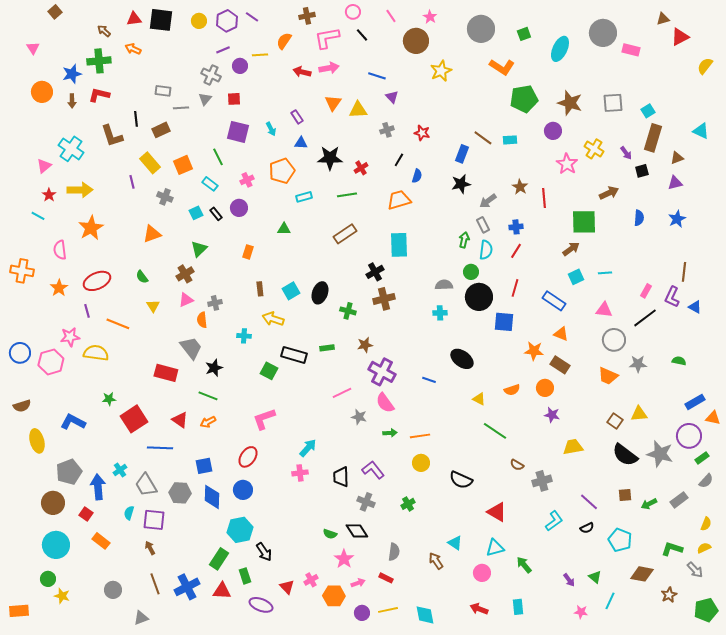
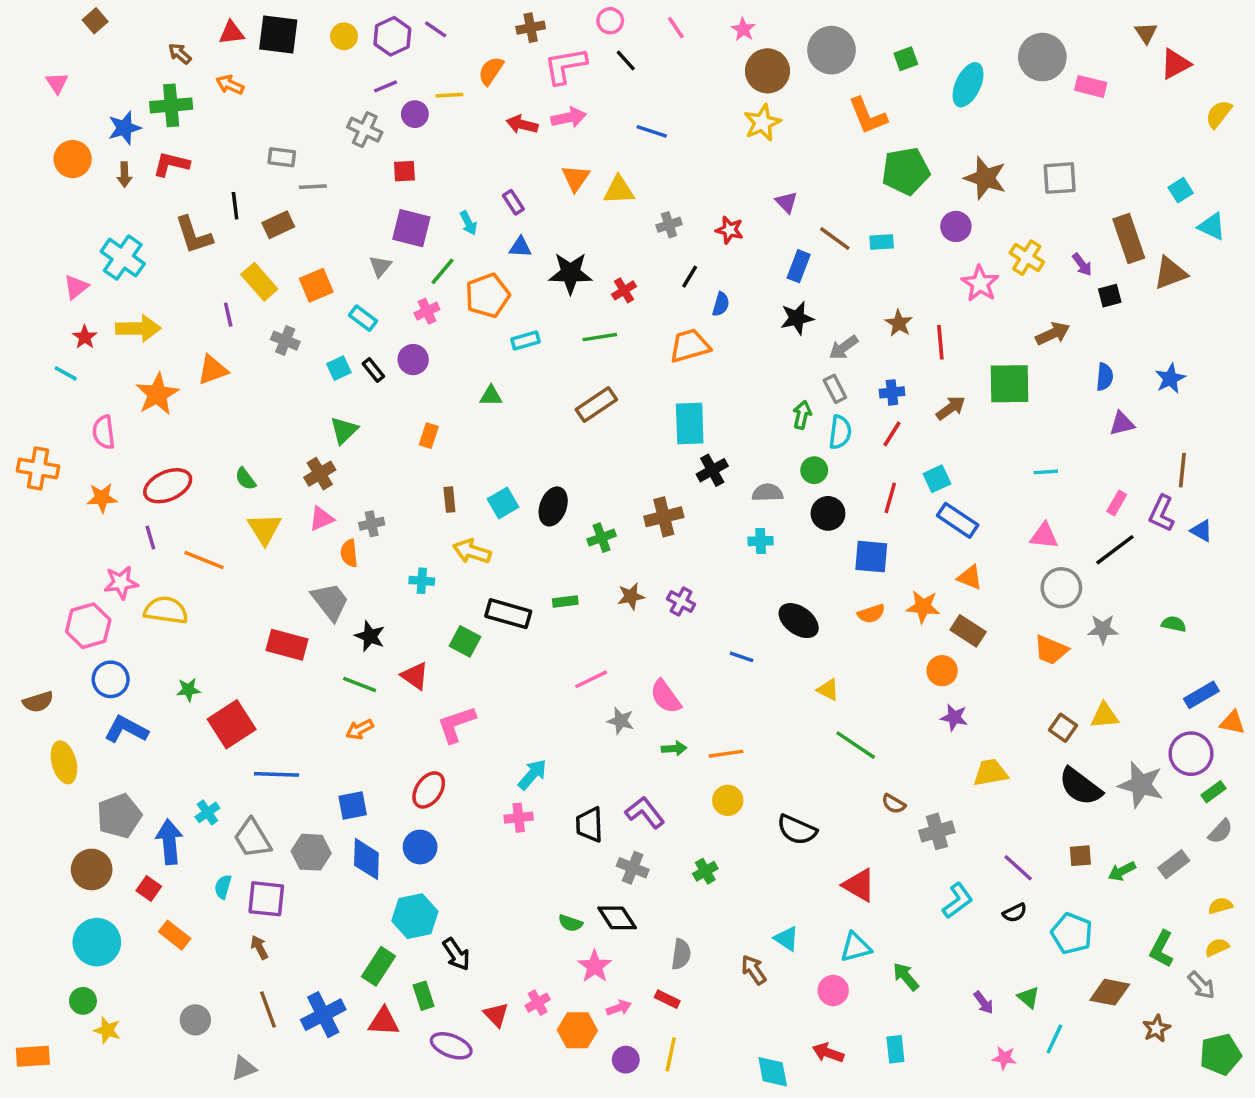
brown triangle: (663, 19) -> (1146, 33), turned -48
brown circle: (416, 41) -> (767, 71), moved
orange L-shape: (502, 67) -> (868, 116), turned 35
purple triangle: (392, 97) -> (787, 202), moved
gray triangle: (205, 99) -> (380, 266), moved
cyan square: (648, 111) -> (1181, 190), moved
brown rectangle: (653, 138) -> (1129, 239), turned -36
green line: (218, 157) -> (443, 271), moved, turned 66
brown triangle: (677, 158) -> (1170, 273), size x1.5
purple triangle: (675, 183) -> (1122, 424), moved
orange triangle: (152, 234) -> (213, 370), moved
brown arrow: (571, 249) -> (951, 408), moved
black cross: (375, 272) -> (712, 470), moved
cyan square: (576, 277) -> (937, 479), moved
orange star: (59, 288) -> (102, 498), turned 30
black circle: (479, 297) -> (828, 513), size x0.7
yellow triangle: (153, 306) -> (264, 529), size x1.5
green cross: (348, 311) -> (602, 538), turned -35
blue circle: (20, 353) -> (111, 679), moved
black star: (214, 368) -> (370, 636), turned -30
purple cross: (382, 372) -> (681, 602), moved, size x0.6
orange semicircle: (512, 390) -> (871, 614), moved
red triangle: (180, 420) -> (415, 676), moved
yellow semicircle: (706, 524) -> (1220, 906), turned -128
green L-shape: (672, 549) -> (1162, 949), turned -80
yellow line: (388, 610) -> (671, 1054), turned -66
cyan diamond: (425, 615) -> (773, 1072), moved

